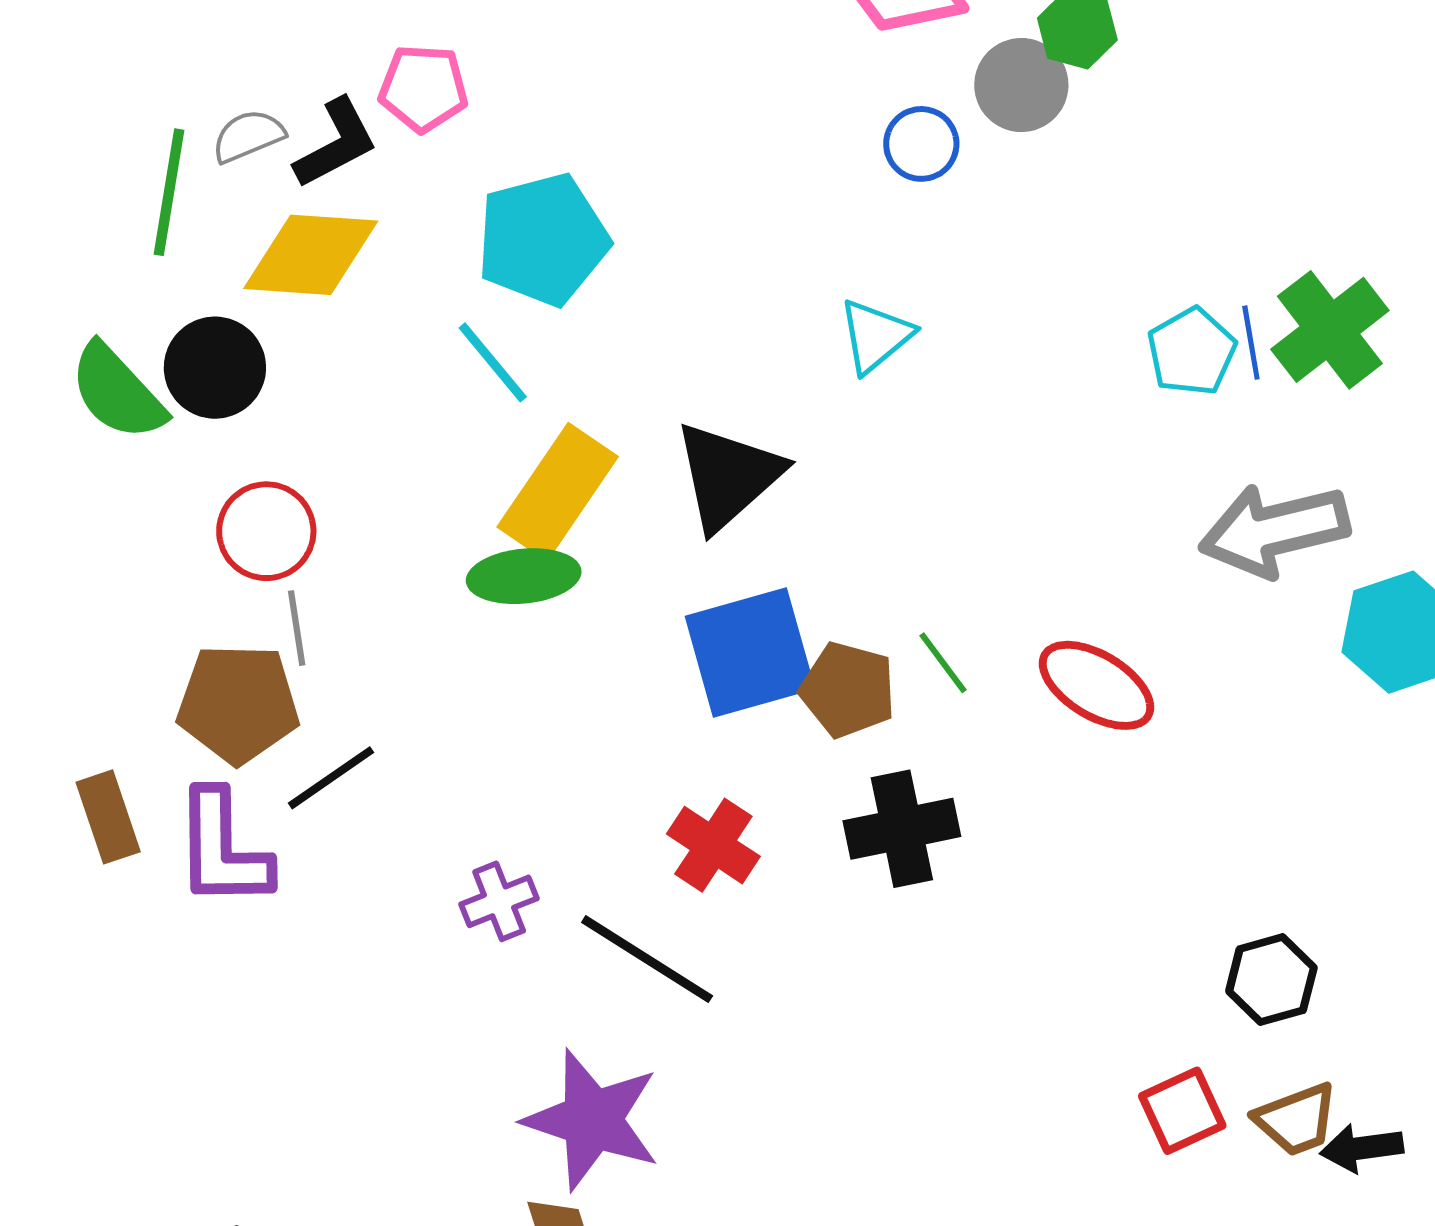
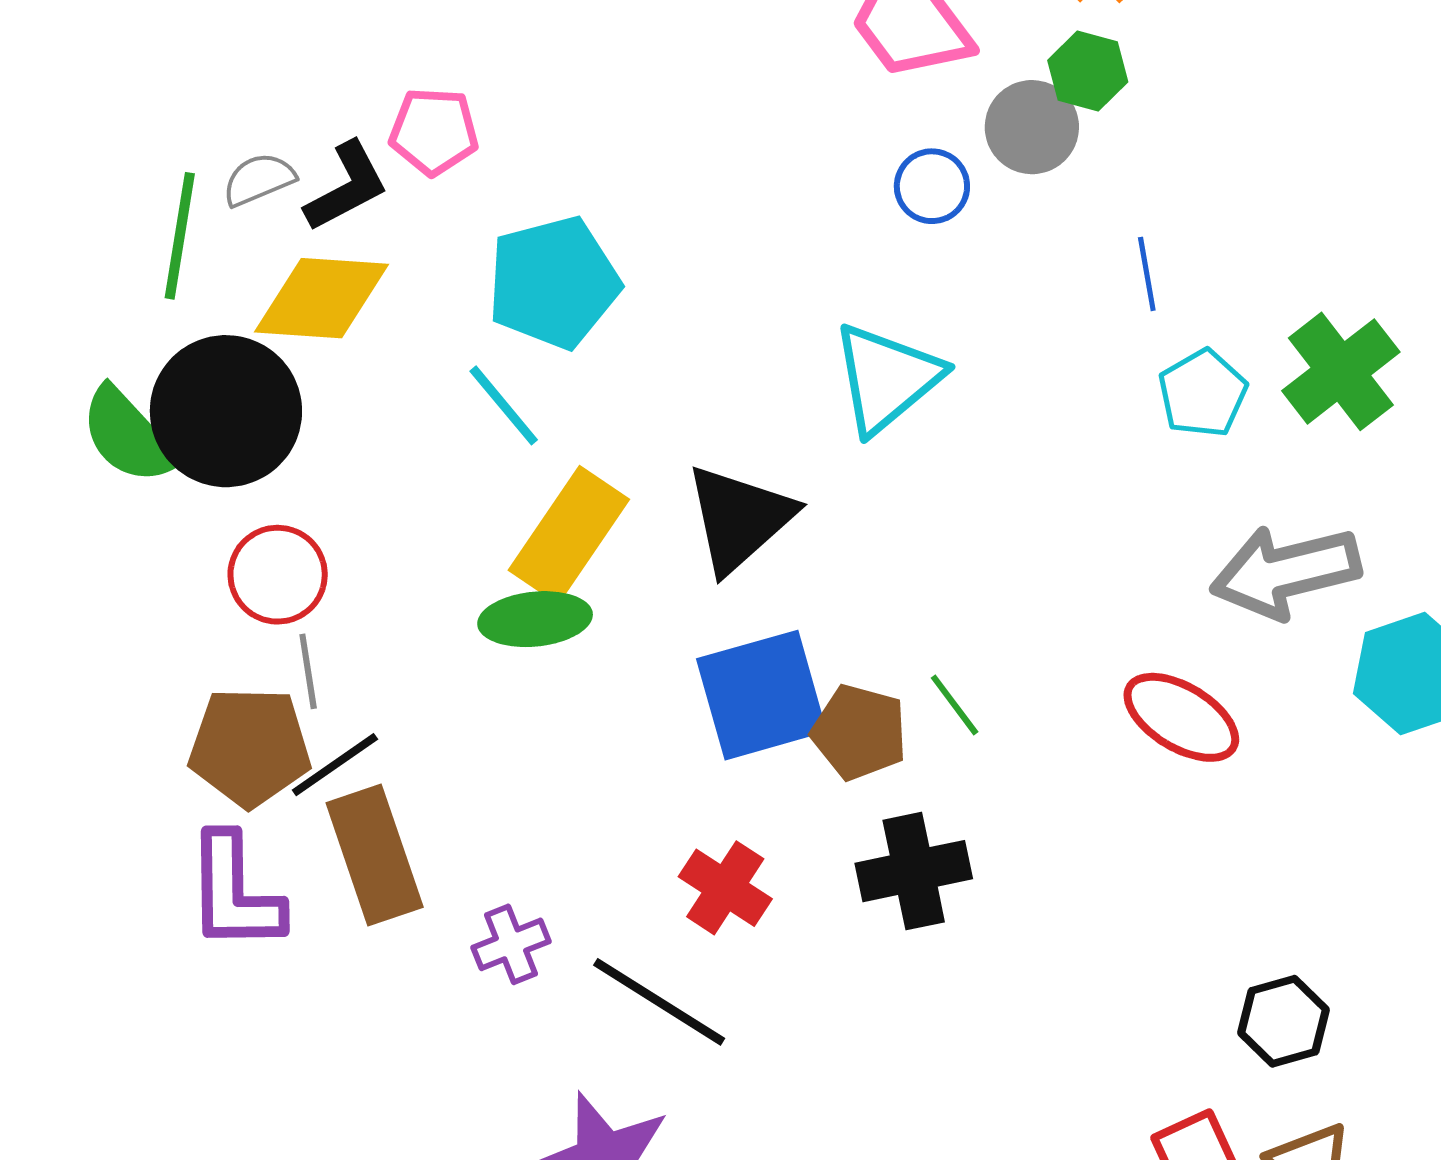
cyan triangle: (876, 336) -> (887, 378), size x1.5
blue line: (1251, 343) -> (1147, 274), moved
black circle: (215, 368) -> (226, 411), size x1.5
red ellipse: (1096, 685) -> (1181, 717), moved
black line: (331, 778) -> (335, 765), moved
brown rectangle: (108, 817) -> (375, 855), moved, size x1.5

